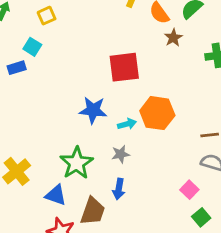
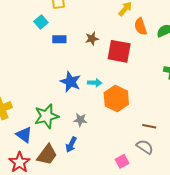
brown star: (173, 38) -> (92, 39), moved
red square: (124, 67) -> (119, 51), moved
blue rectangle: (17, 68) -> (59, 39), moved
cyan arrow: (127, 124) -> (95, 83), moved

